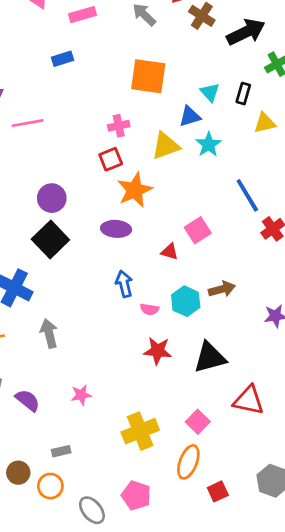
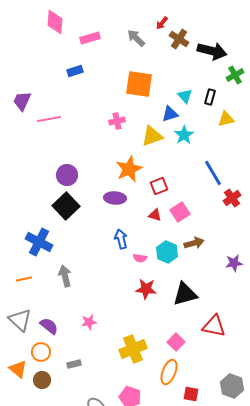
black arrow: (246, 32) -> (212, 51), turned 40
red square: (111, 159) -> (159, 186), moved
pink square: (198, 230) -> (180, 212), moved
orange circle: (50, 486) -> (41, 352), moved
red square: (218, 491) -> (191, 394), turned 35

